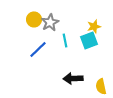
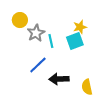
gray star: (50, 22) -> (36, 33), moved
blue line: (38, 49) -> (38, 65), moved

